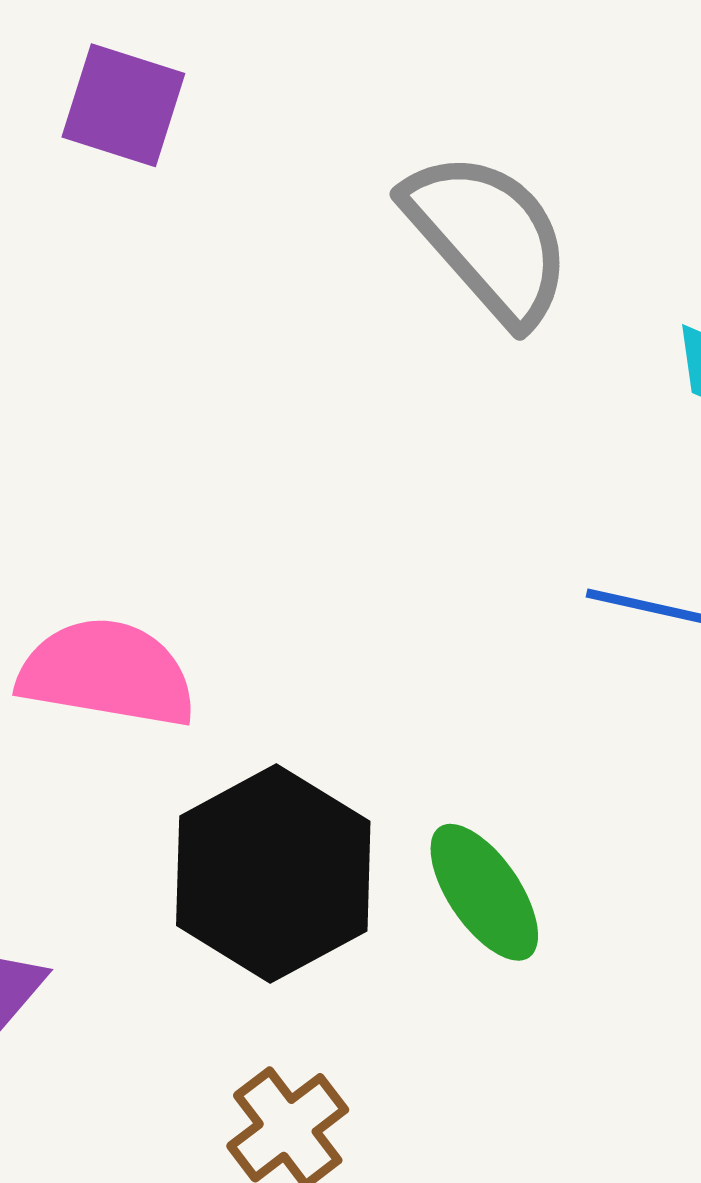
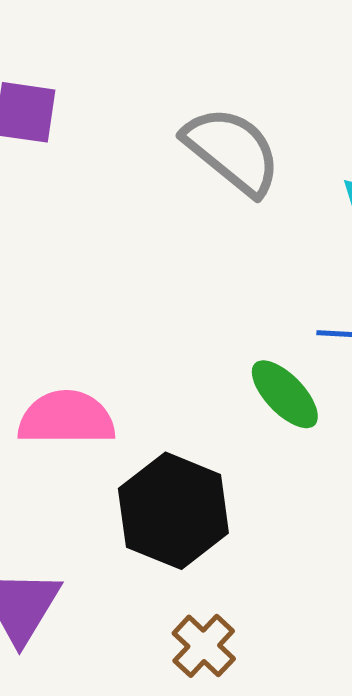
green ellipse: (484, 892) -> (285, 394), moved

